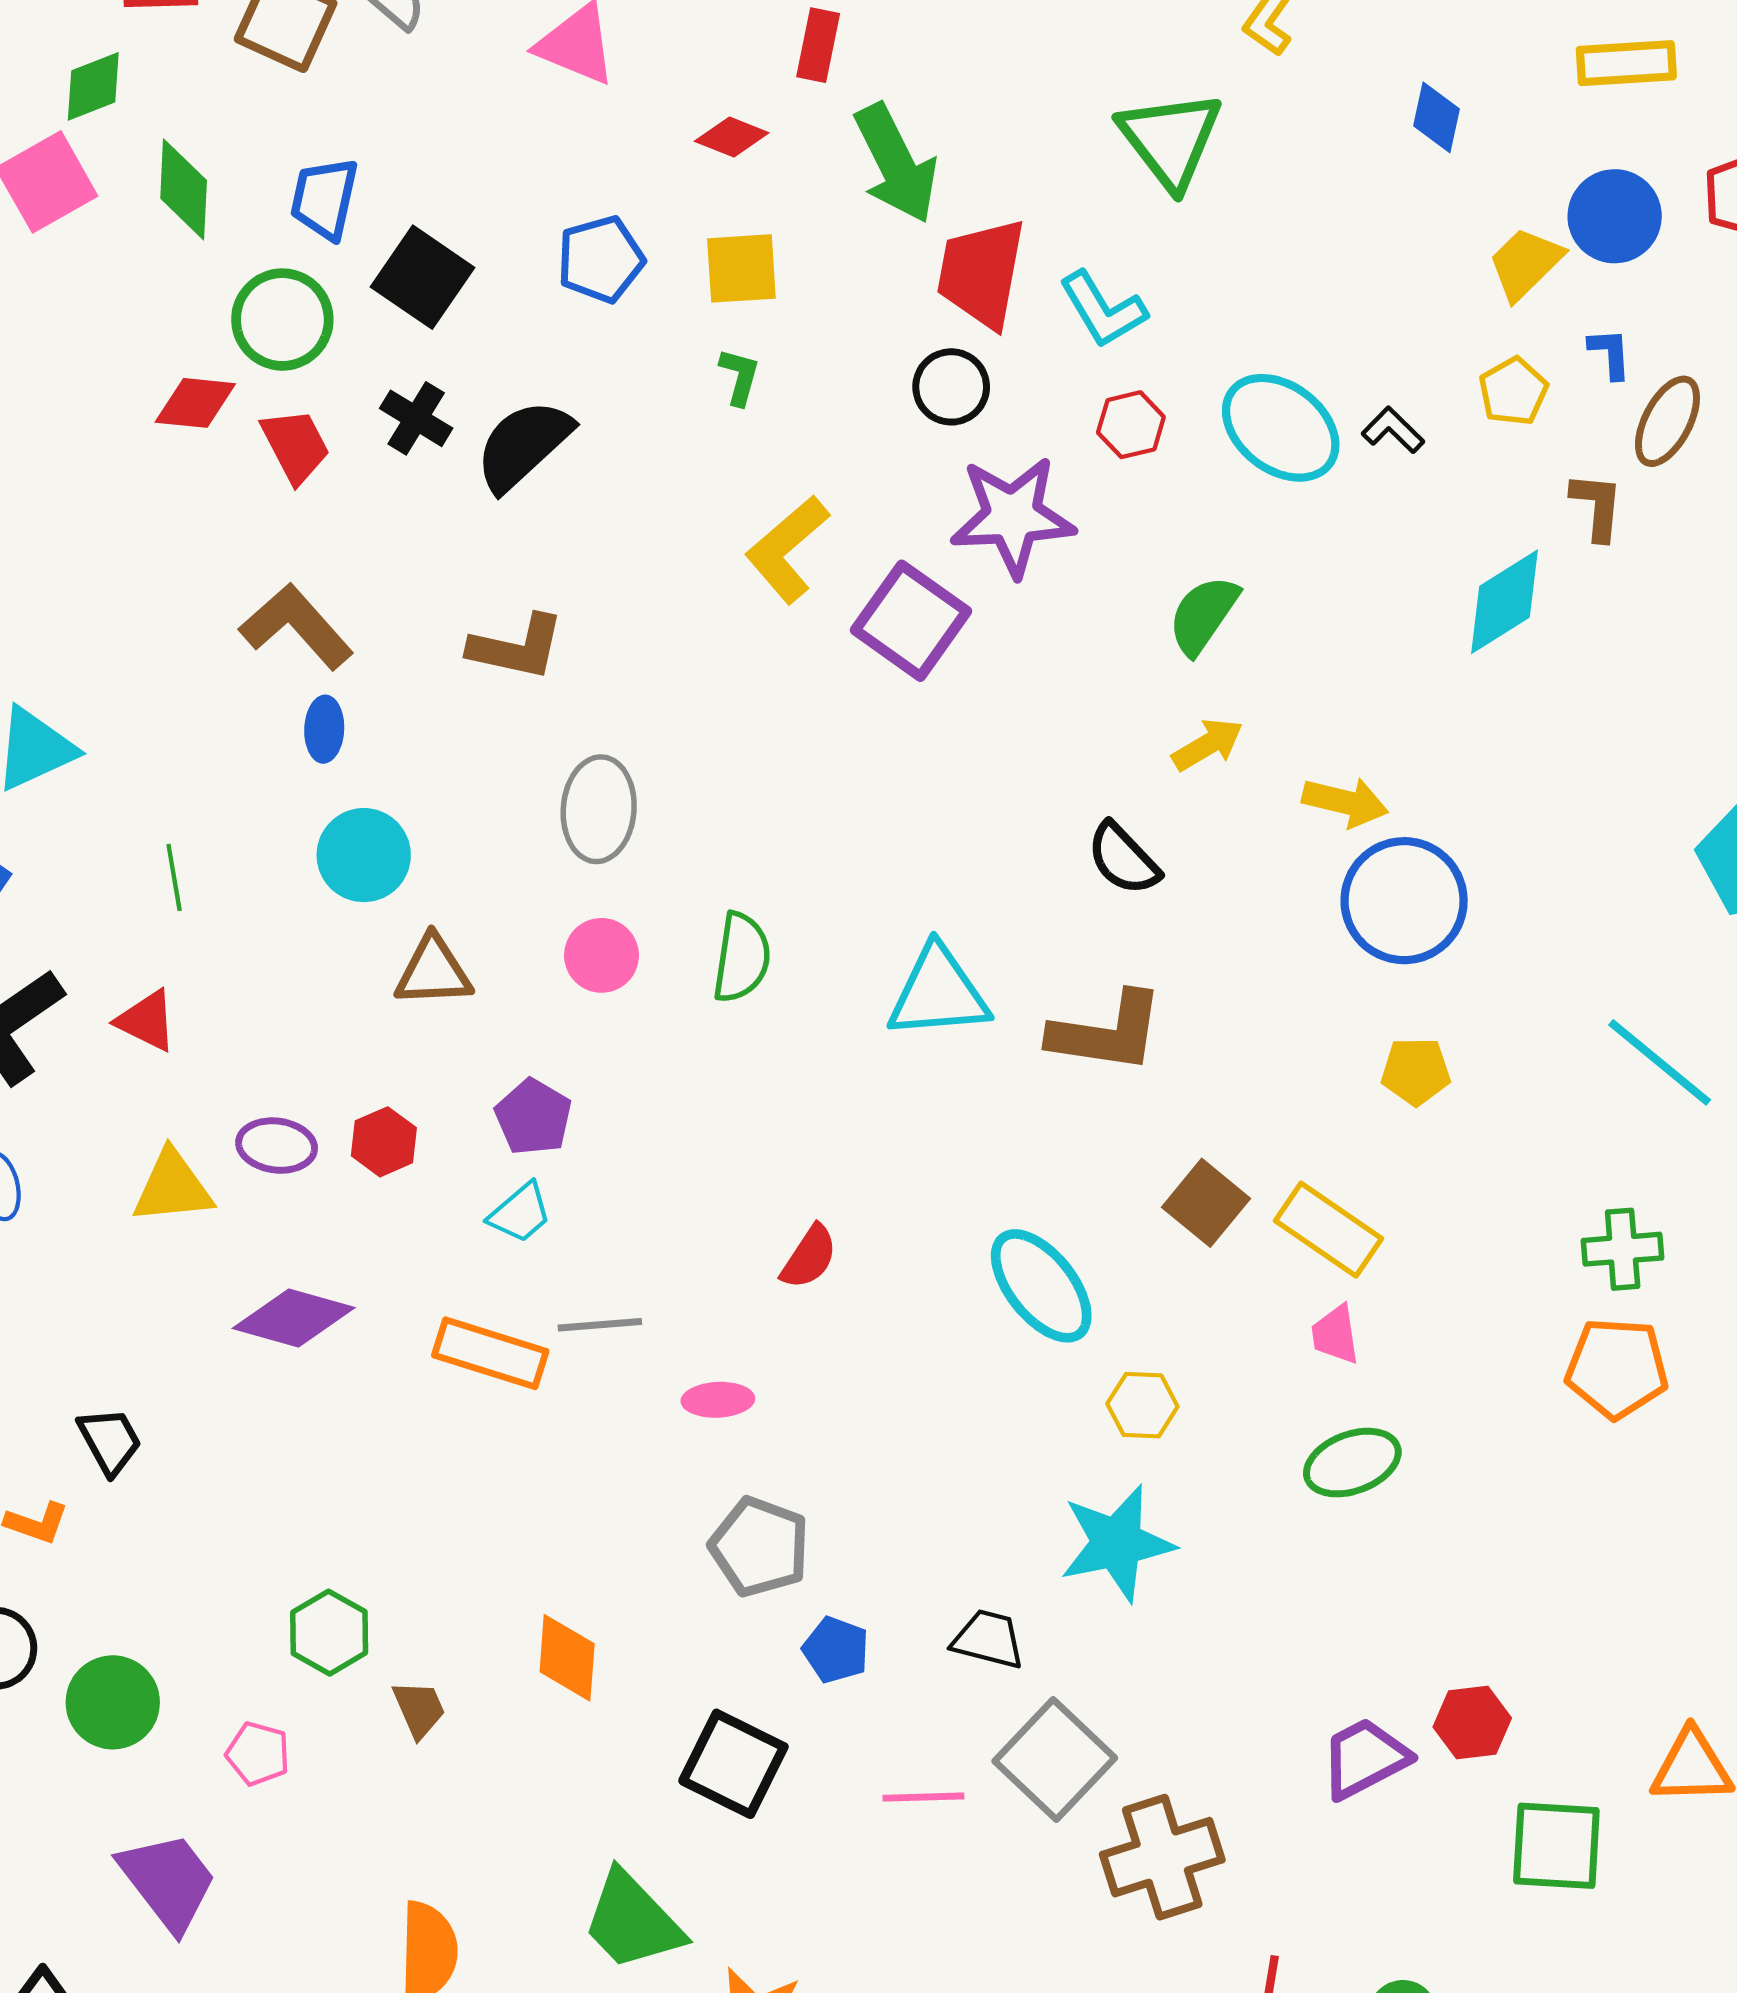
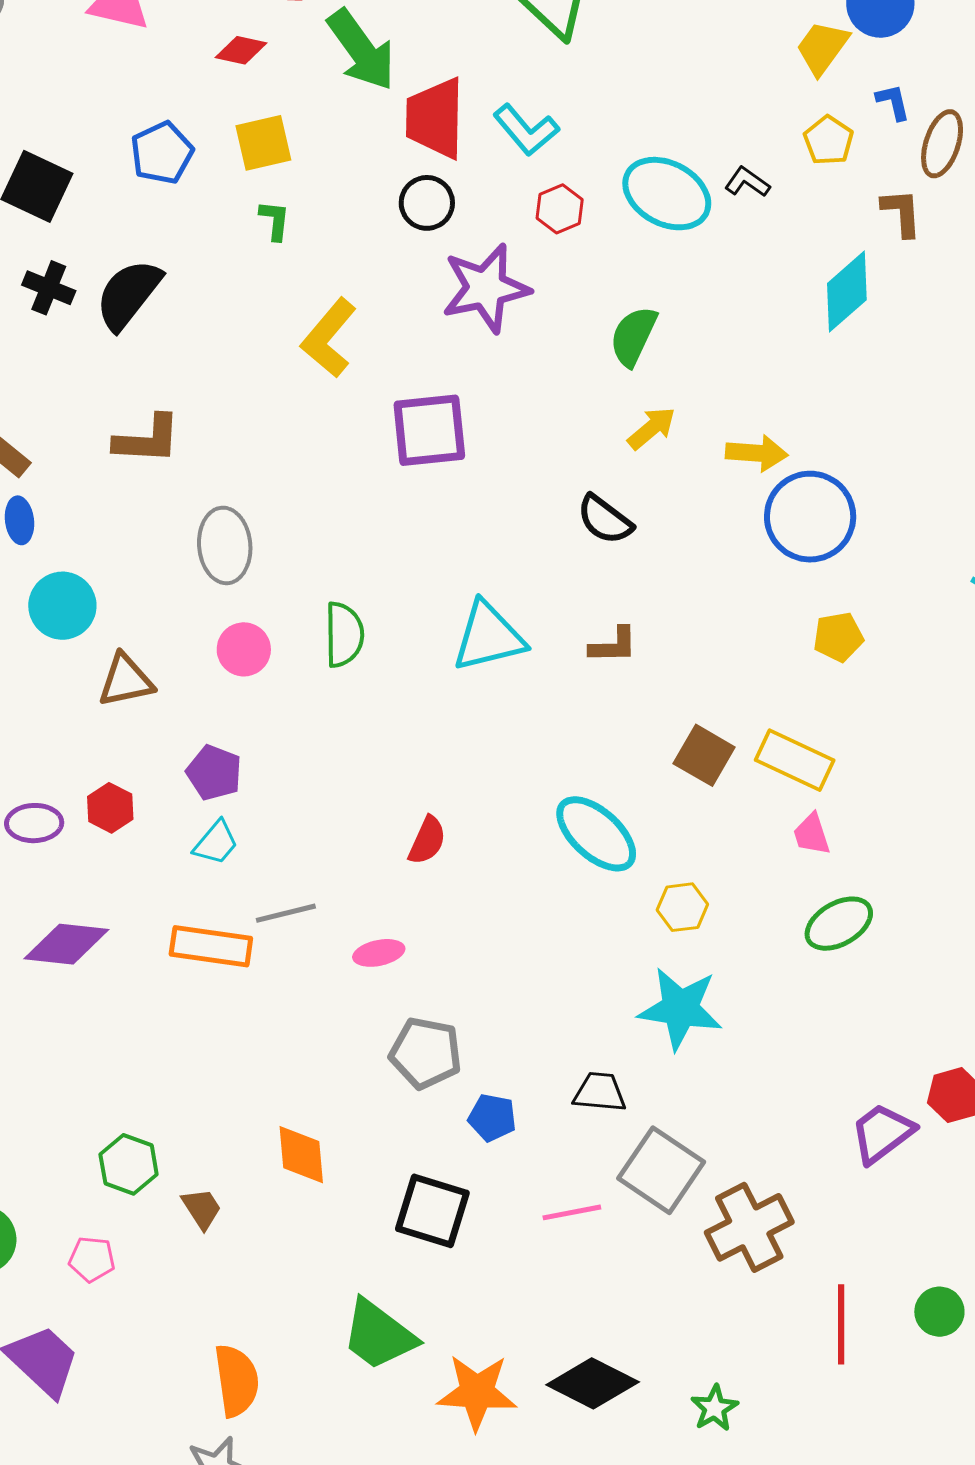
purple square: (911, 621) -> (429, 430), moved, turned -32
brown L-shape: (1107, 1032) -> (613, 645), size x0.6
cyan star: (1117, 1543) -> (680, 1009), turned 30

